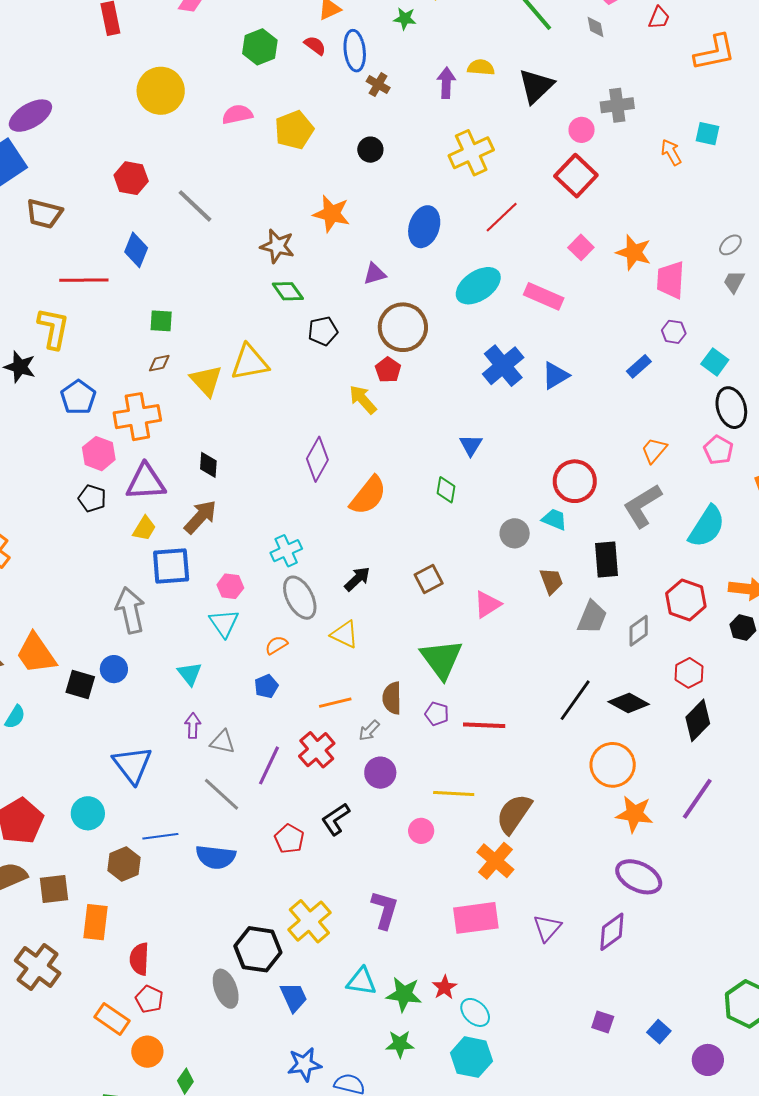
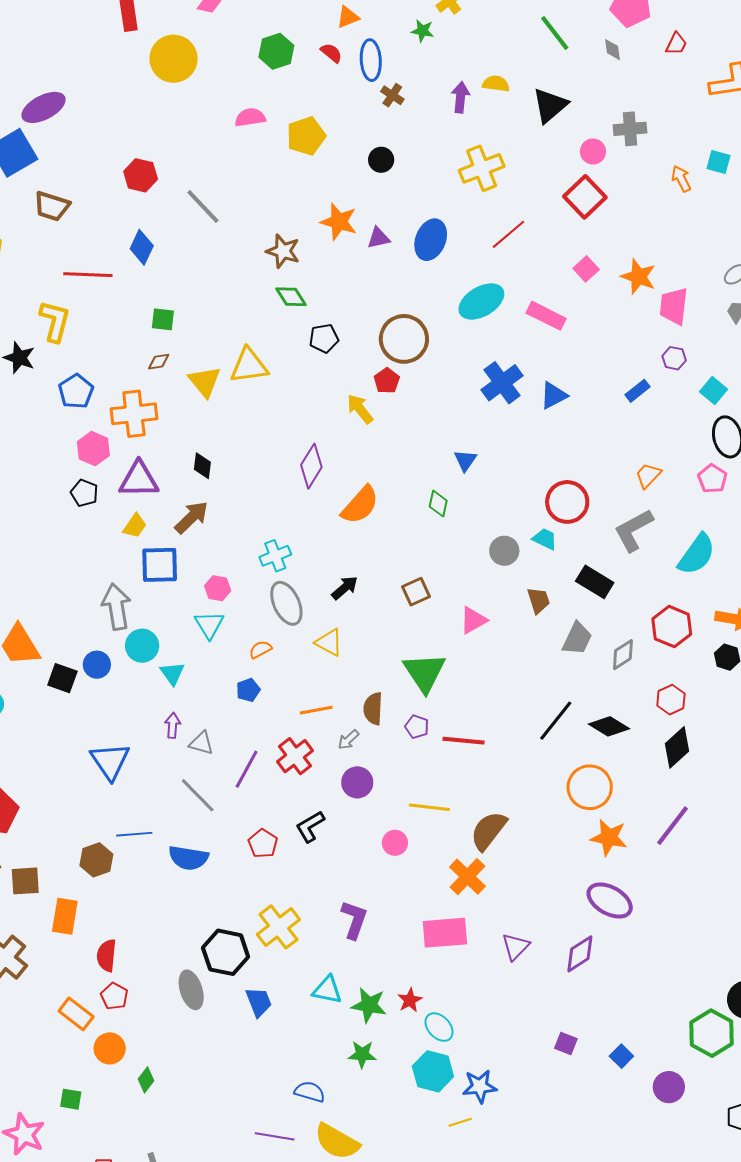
yellow circle: (161, 91) -> (174, 59), moved
purple triangle: (375, 274) -> (379, 238), moved
black rectangle: (607, 559) -> (595, 582), turned -57
cyan circle: (88, 813) -> (142, 646), moved
blue star: (304, 1064) -> (480, 1086), moved

